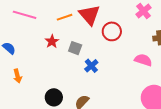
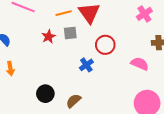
red circle: (112, 31) -> (105, 45), moved
gray square: (75, 48) -> (70, 33), moved, turned -32

